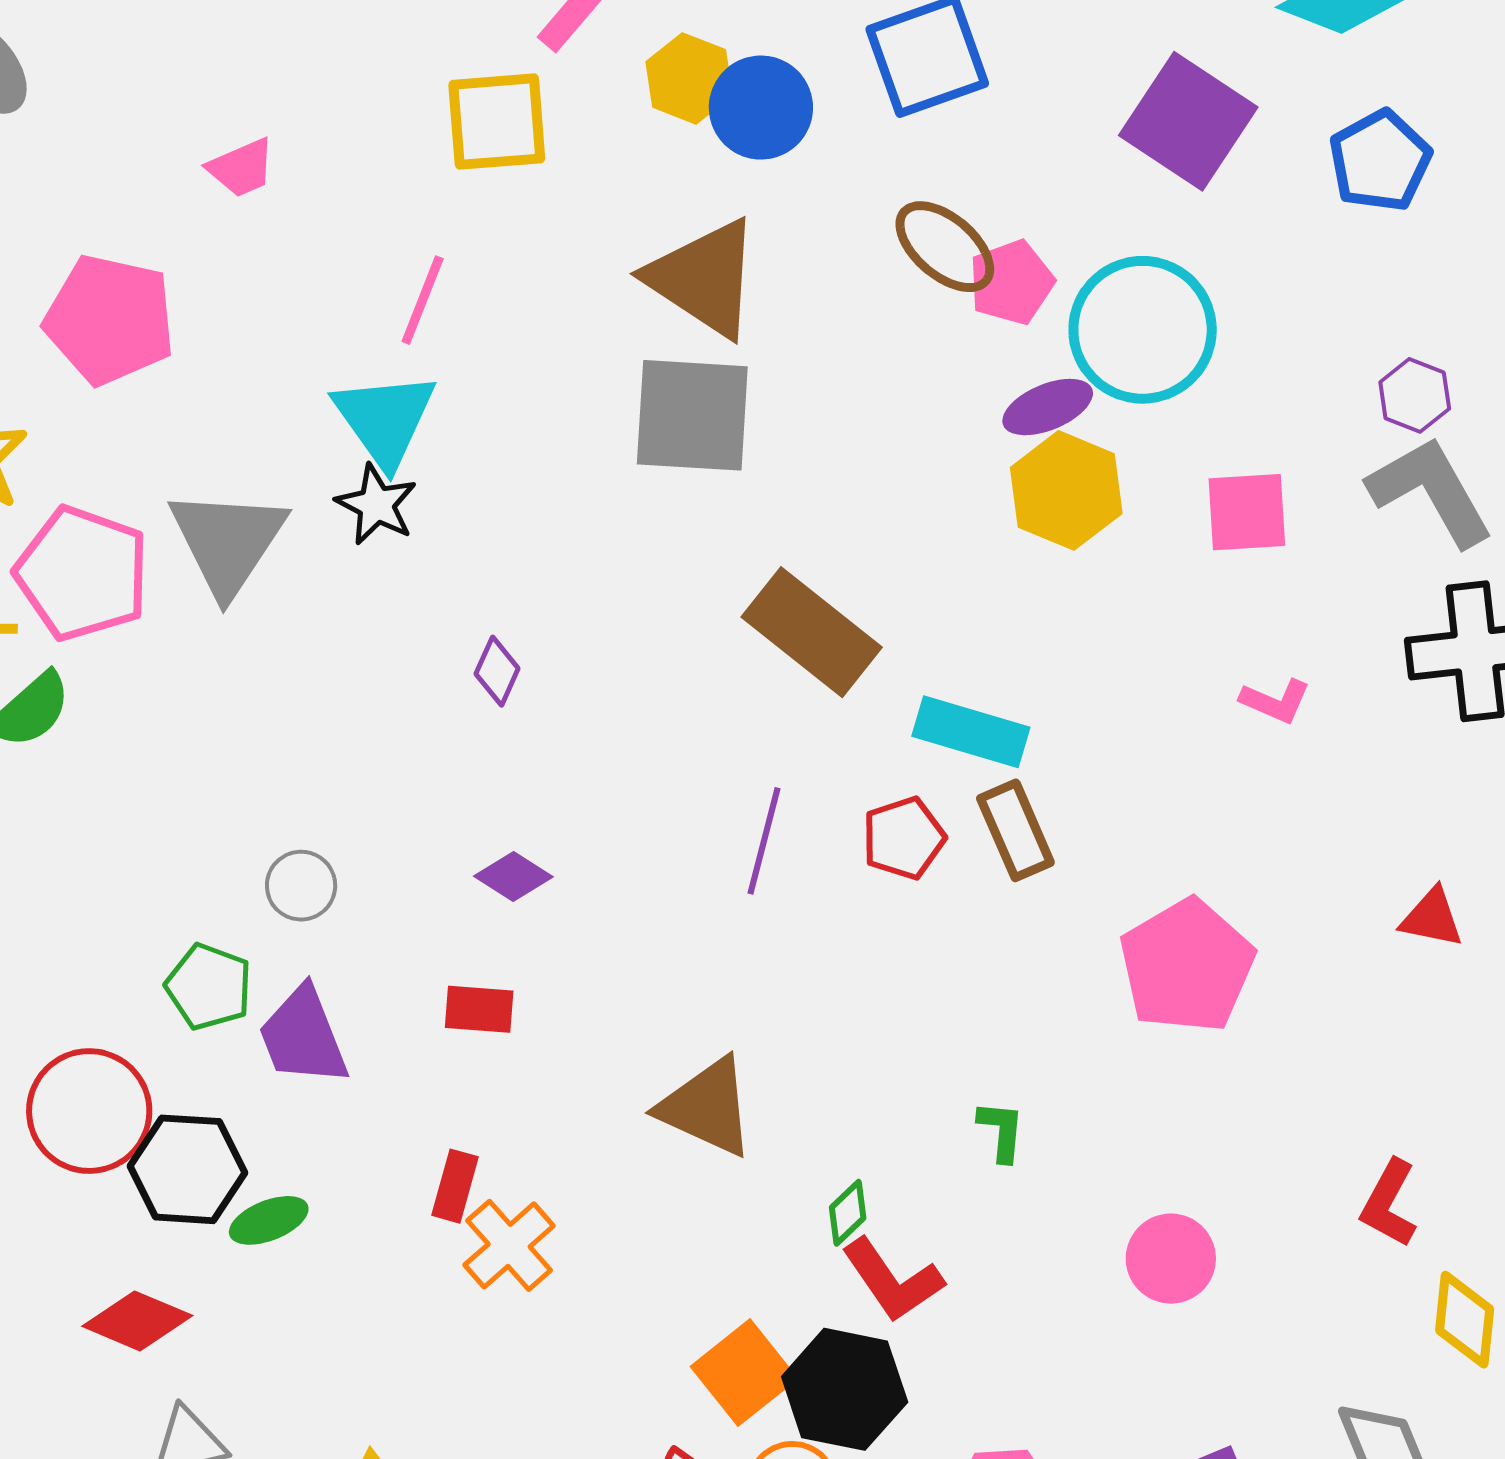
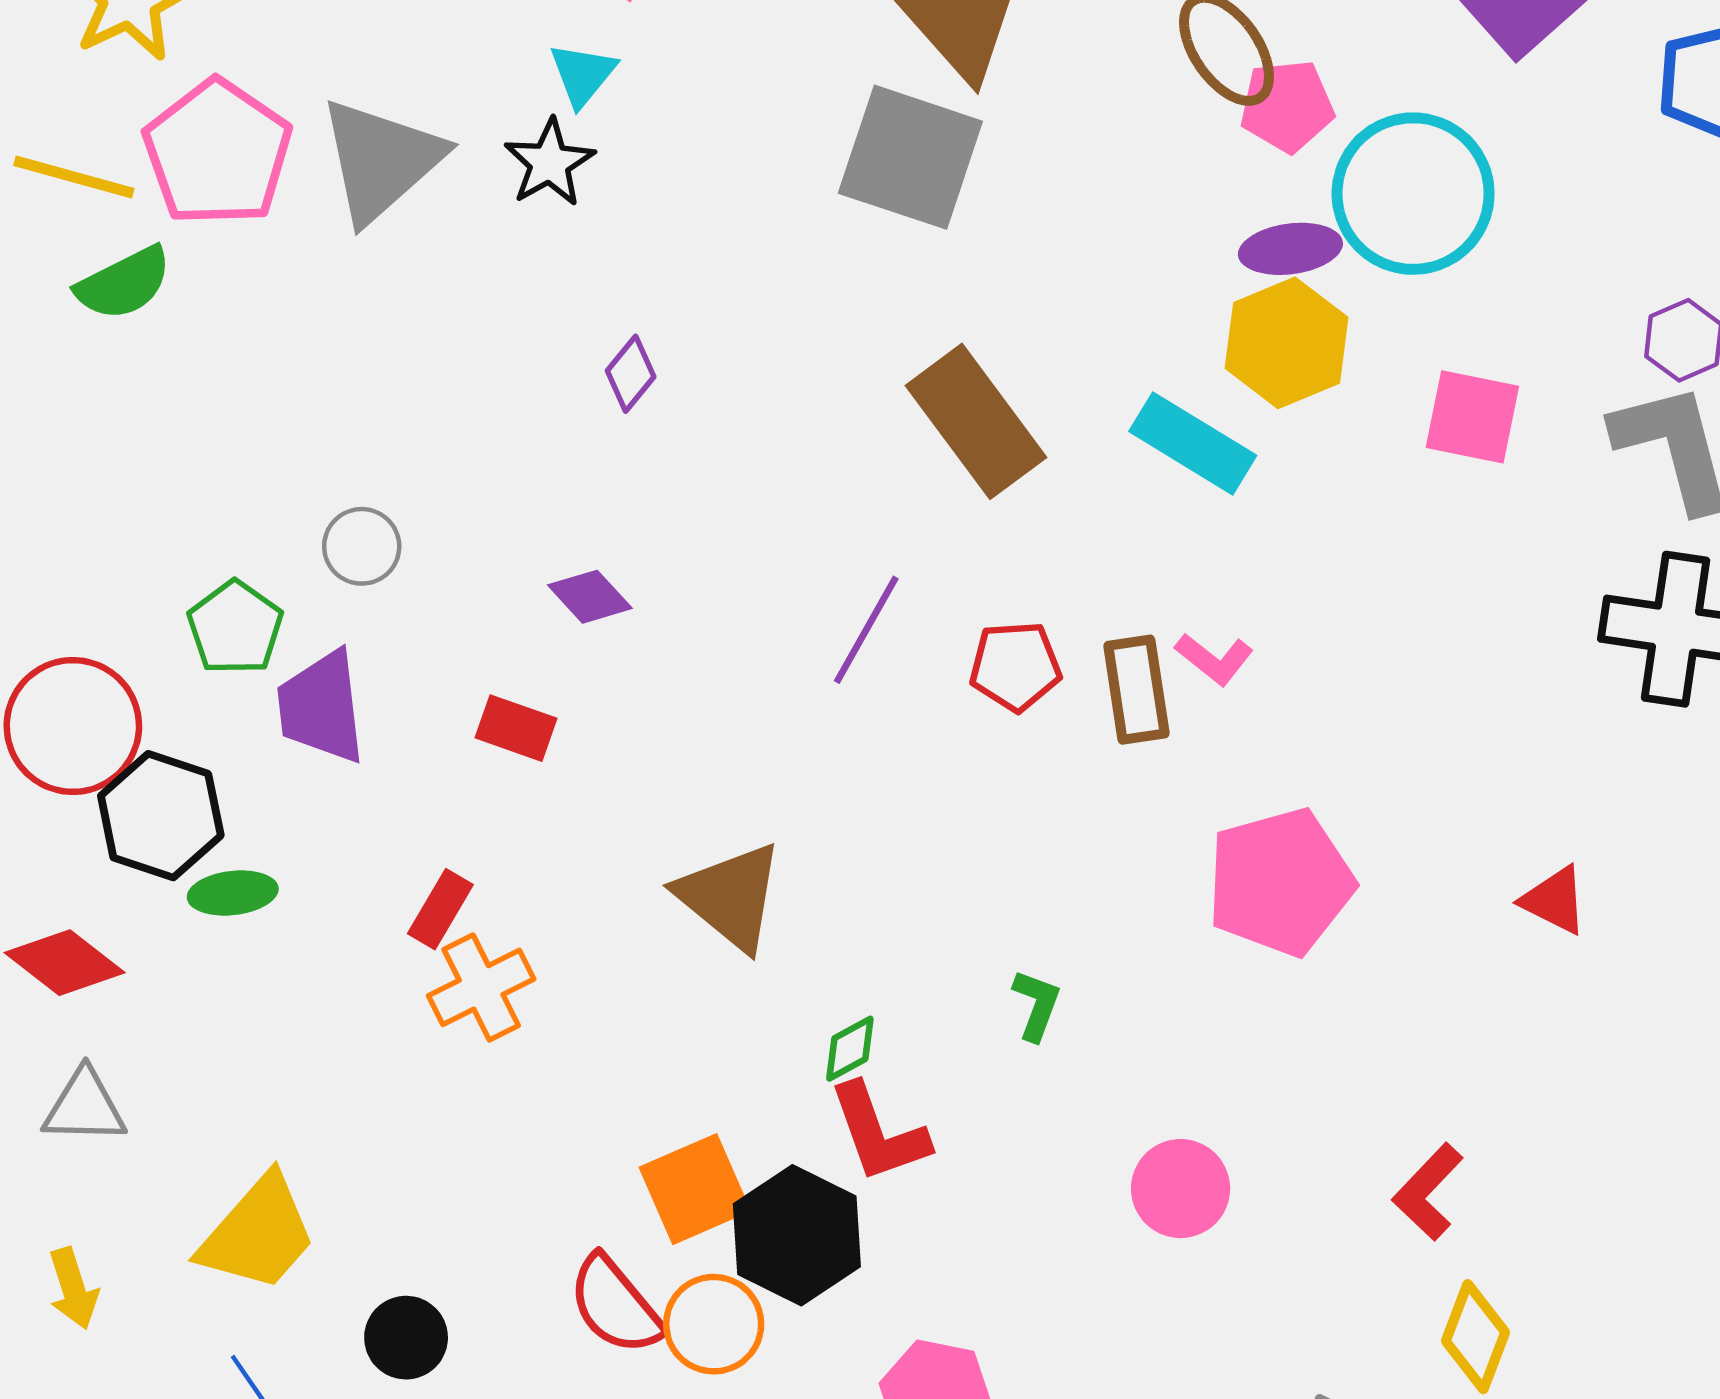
cyan triangle: (385, 419) -> (583, 74), size x0.6
pink L-shape: (1275, 701) -> (1214, 659), moved
cyan rectangle: (971, 732) -> (1193, 443), moved

